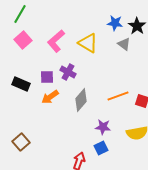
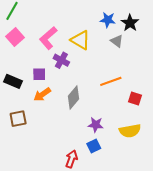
purple cross: (68, 72) -> (61, 60), moved
orange line: (118, 96) -> (111, 81), moved
brown square: (21, 142) -> (18, 119), moved, turned 30

